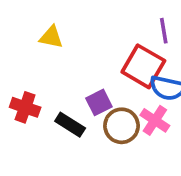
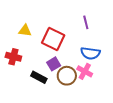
red square: (143, 66) -> (53, 39), moved
red cross: (25, 107) -> (13, 57), moved

